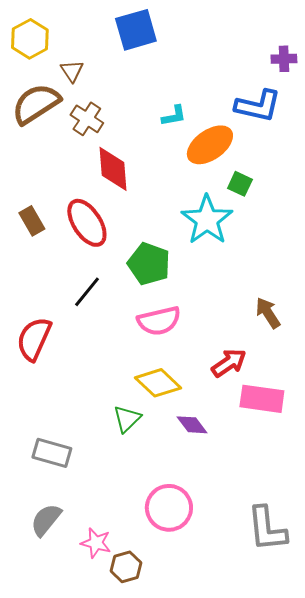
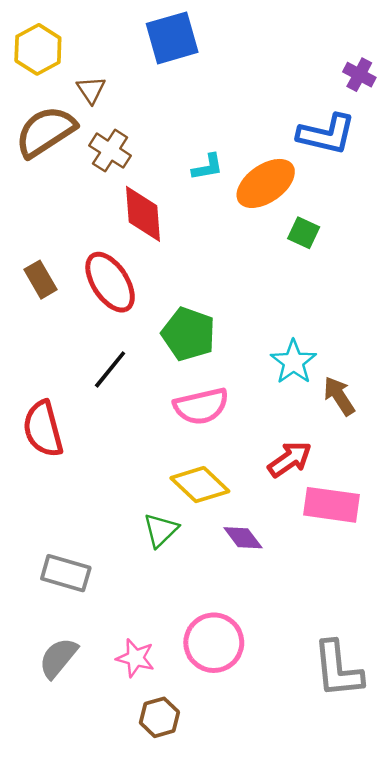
purple cross: (284, 59) -> (359, 75), turned 30
cyan L-shape: (174, 116) -> (207, 167), moved
cyan star: (207, 220) -> (294, 362), moved, size x0.7
red semicircle: (34, 339) -> (43, 429), turned -39
pink star: (96, 543) -> (135, 658), moved

